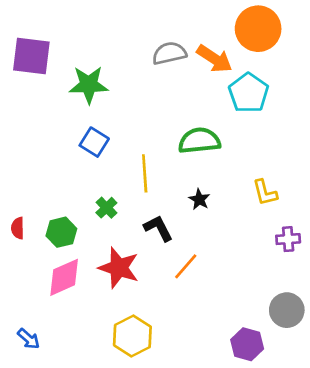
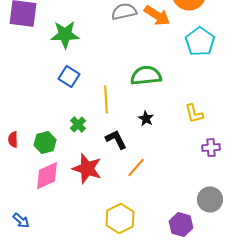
cyan pentagon: (249, 93) -> (200, 42), moved
yellow hexagon: (132, 336) -> (120, 219), moved

